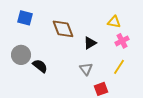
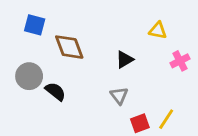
brown diamond: (63, 29) -> (69, 47), moved
pink cross: (122, 41) -> (180, 61), moved
yellow line: (119, 67) -> (166, 119), moved

